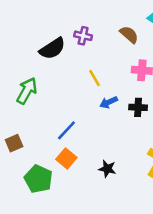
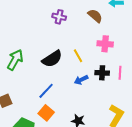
black semicircle: (52, 49) -> (52, 59), moved
yellow line: (95, 78) -> (78, 56), moved
blue arrow: (109, 102) -> (81, 80), moved

